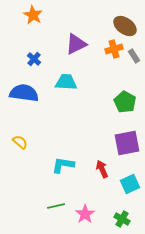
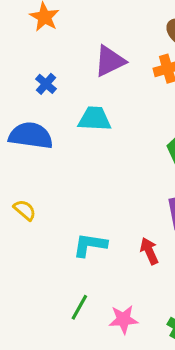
green line: (56, 206) -> (79, 307), turned -48
pink star: (85, 214) -> (123, 319), turned 30

